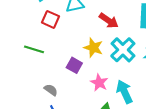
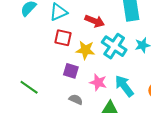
red square: (51, 19) -> (63, 38), moved
green line: (34, 49) -> (29, 87), moved, turned 30
gray semicircle: (51, 90) -> (76, 99), moved

